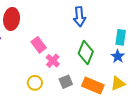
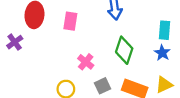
pink rectangle: (39, 45) -> (70, 21), moved, turned 49

